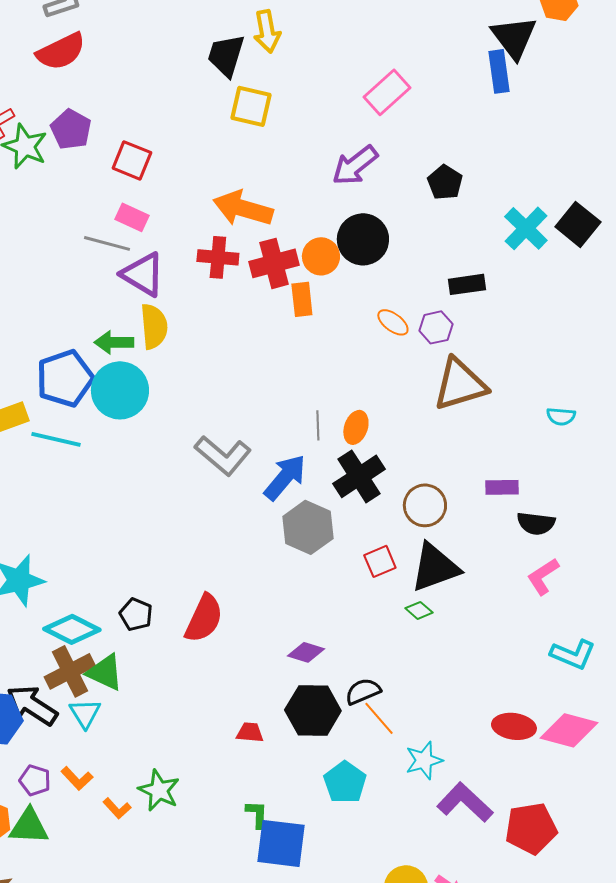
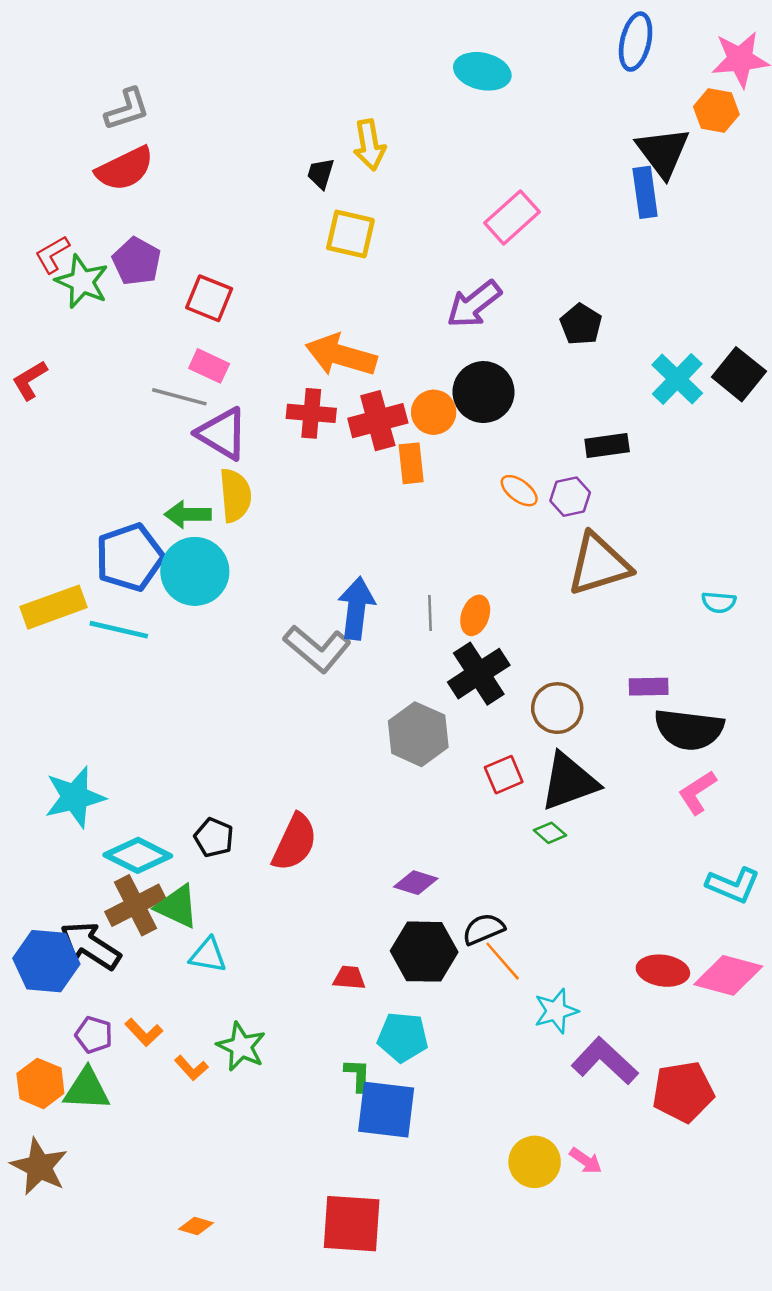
black trapezoid: (226, 55) -> (321, 173), size x0.6
blue arrow: (285, 477) -> (356, 608), moved, turned -33
black semicircle: (536, 523) -> (689, 729), size x1.5
cyan triangle: (85, 713) -> (208, 955), moved, turned -48
cyan pentagon: (345, 782) -> (403, 1037), moved, turned -30

